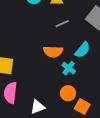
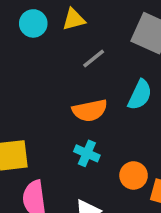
cyan cross: (69, 68) -> (87, 153), moved

